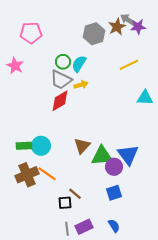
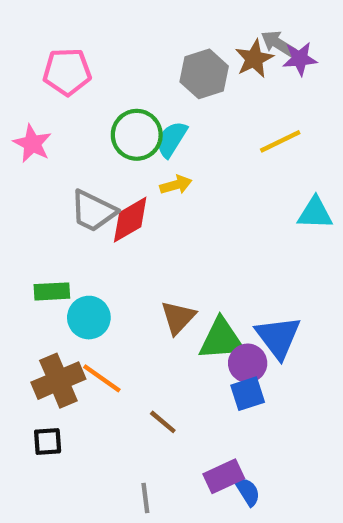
green circle: (63, 62) -> (137, 135), size x1.5
gray trapezoid: (61, 80) -> (93, 211), moved
green rectangle: (24, 146) -> (52, 291), moved
blue square: (114, 193) -> (248, 394), moved
black square: (65, 203) -> (48, 441), moved
purple rectangle: (84, 227) -> (224, 476), moved

